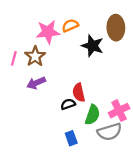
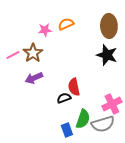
pink star: (48, 32) -> (45, 30), size x0.6
black star: (92, 46) -> (107, 55), moved
pink line: (14, 58) -> (13, 55), turned 48
green semicircle: (92, 115) -> (83, 119), moved

